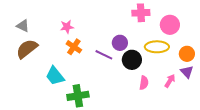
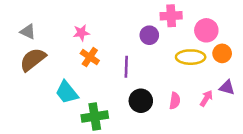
purple circle: (120, 43) -> (149, 35), moved
orange circle: (187, 54) -> (222, 53), moved
purple line: (104, 55) -> (126, 67), turned 66
black circle: (132, 60) -> (141, 101), moved
purple triangle: (187, 72) -> (227, 87), turned -32

